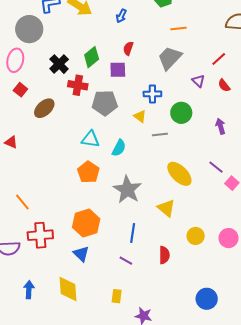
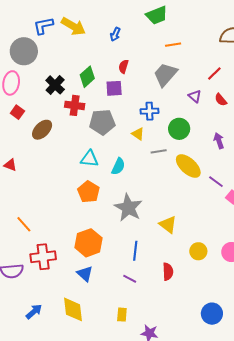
yellow ellipse: (179, 174) -> (188, 166), moved
blue arrow: (29, 290) -> (34, 312), turned 48

